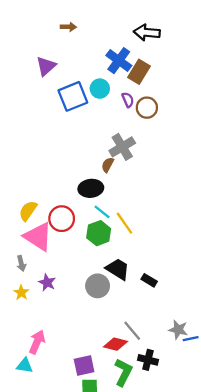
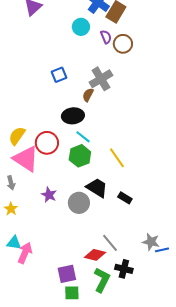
blue square: (73, 96) -> (59, 75), moved, size x0.6
yellow line: (124, 223) -> (117, 158), moved
purple star: (47, 283) -> (49, 195), moved
cyan triangle: (25, 365) -> (14, 243), moved

